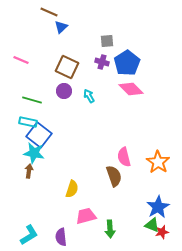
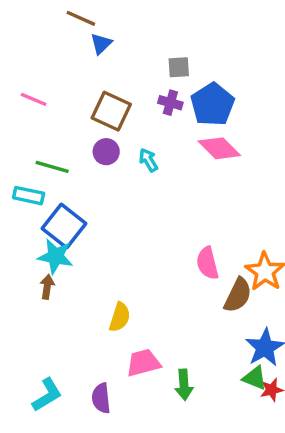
cyan rectangle: (28, 122) -> (29, 196), moved
brown semicircle: (114, 176) -> (238, 295), moved, turned 45

